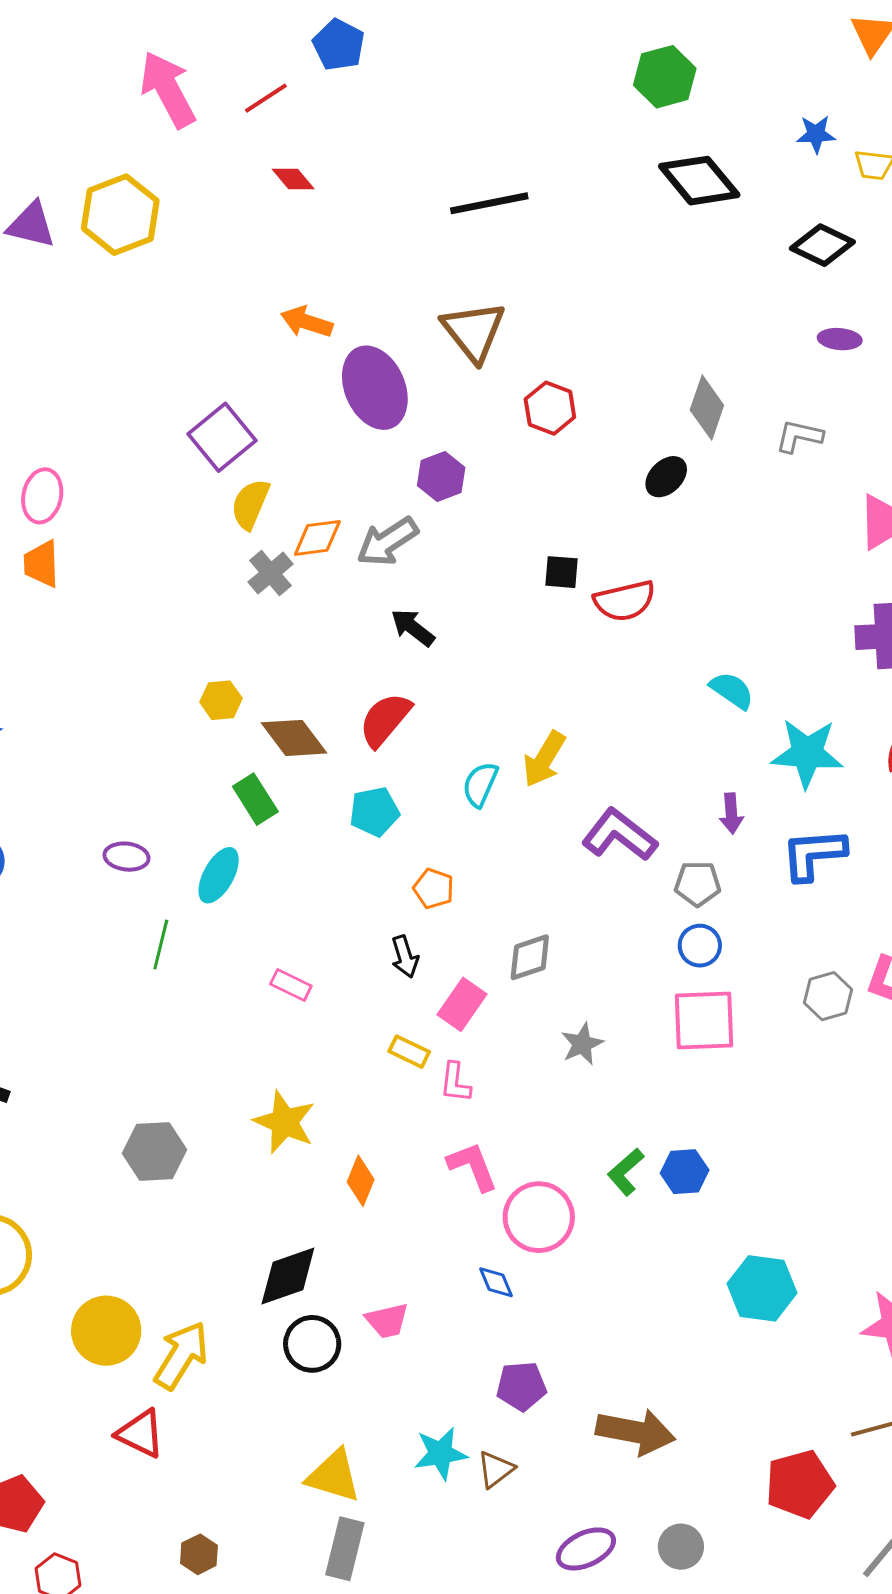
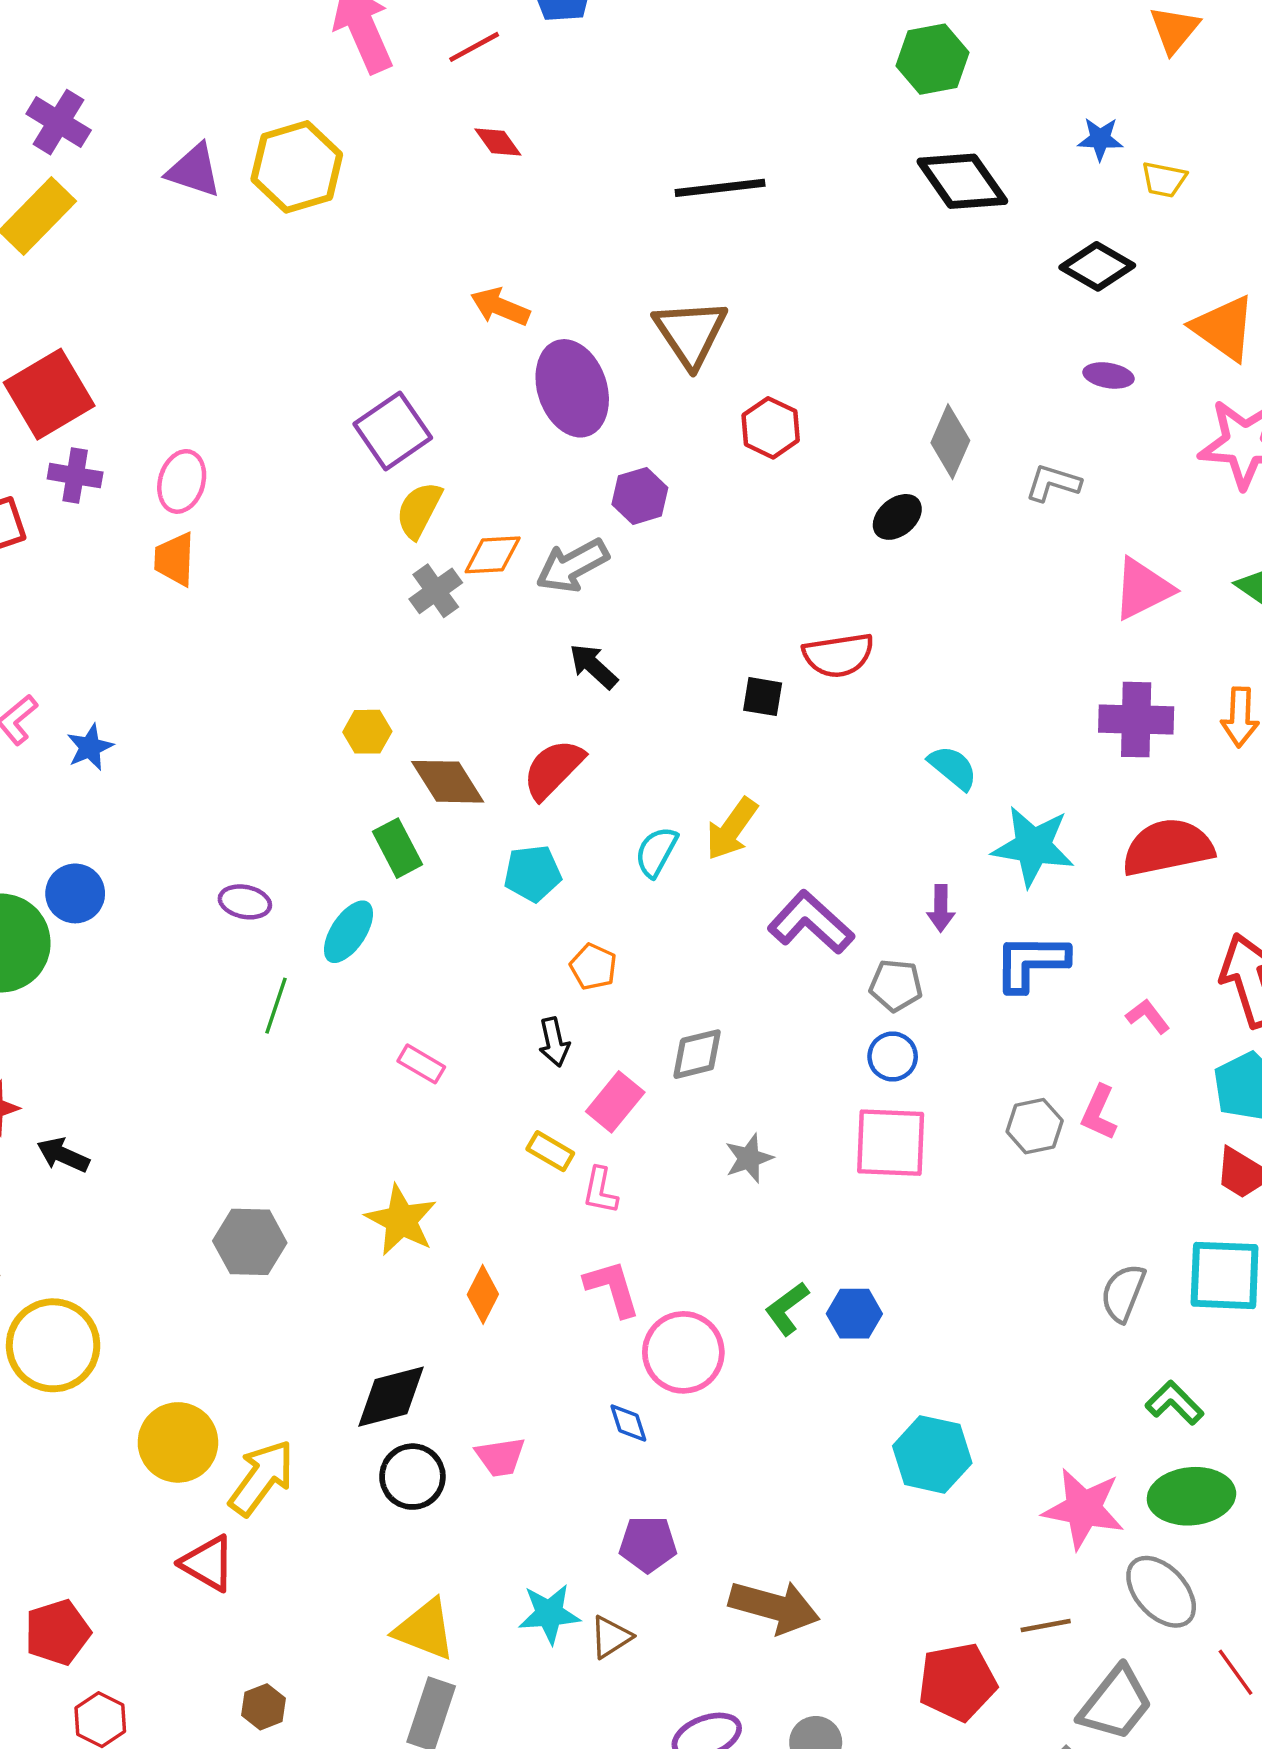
black square: (562, 572) -> (763, 697), moved

